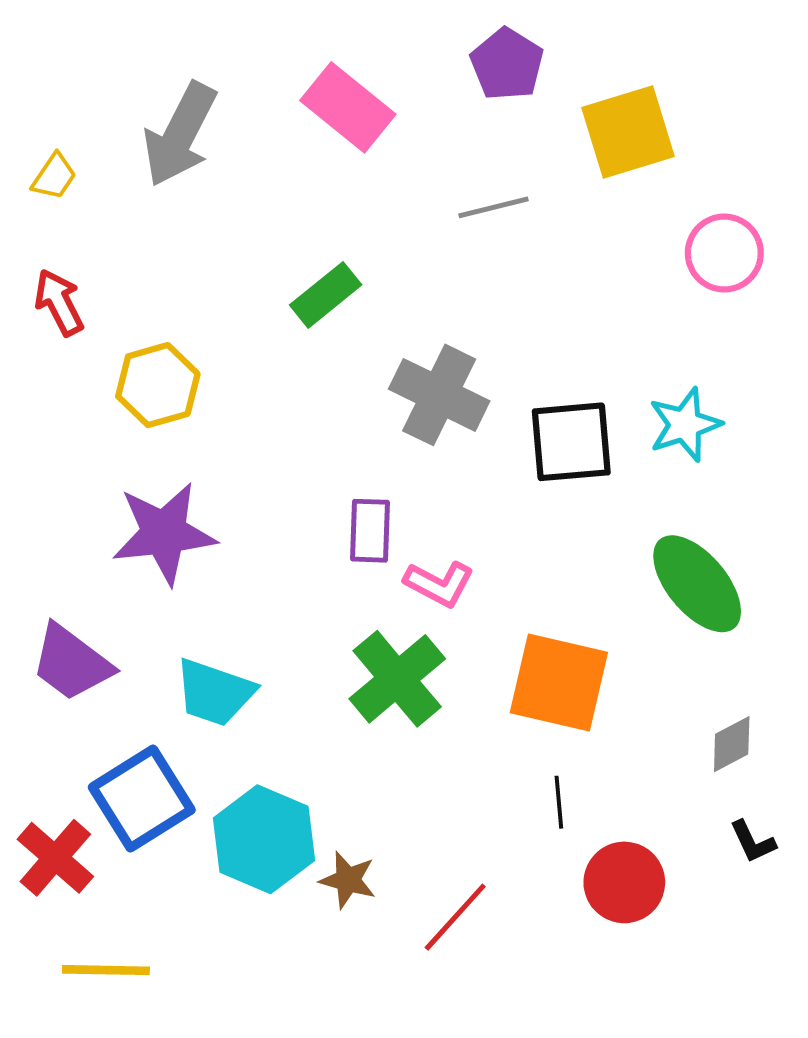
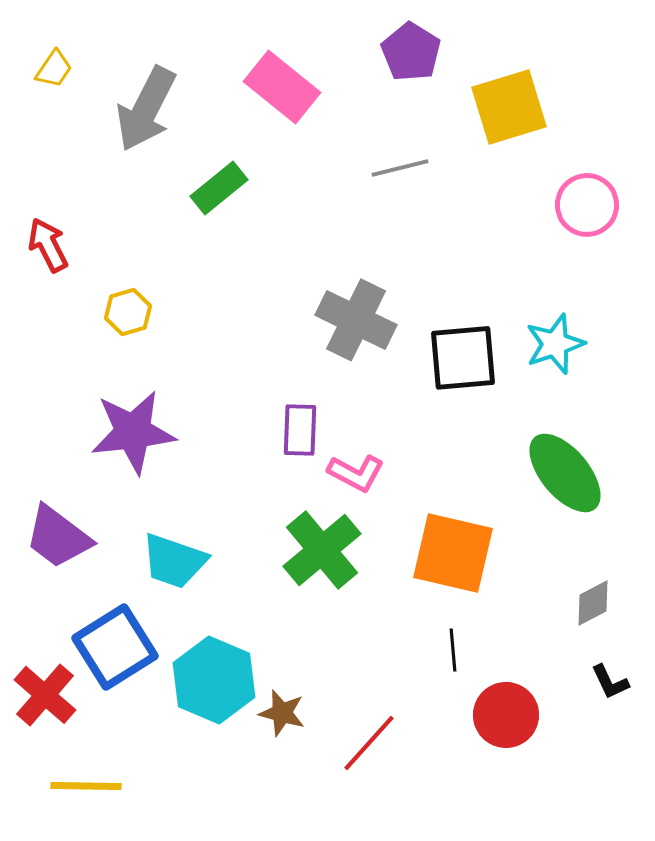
yellow trapezoid: (54, 176) -> (54, 69), moved
green rectangle: (326, 295) -> (219, 188), moved
yellow hexagon: (158, 385) -> (128, 312), size x0.7

